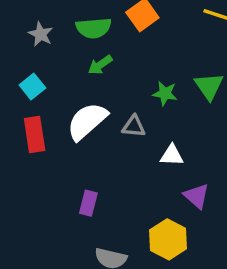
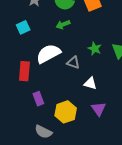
red rectangle: (35, 134) -> (24, 71), moved
purple rectangle: (88, 203) -> (38, 99), turned -48
yellow hexagon: (168, 239) -> (66, 112), moved

